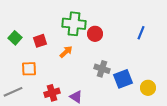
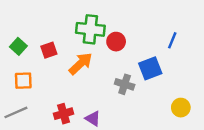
orange arrow: (66, 52) -> (81, 64), size x1.5
orange square: (29, 69) -> (23, 81), moved
blue square: (123, 79) -> (150, 68), moved

